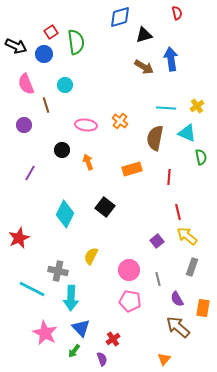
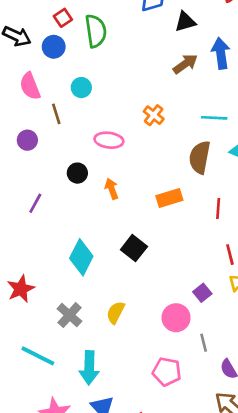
brown arrow: (144, 67) -> (185, 64), turned -66
orange cross: (120, 121) -> (154, 115), moved
pink circle: (129, 270) -> (176, 318), moved
gray cross: (58, 271) -> (69, 315), moved, turned 30

